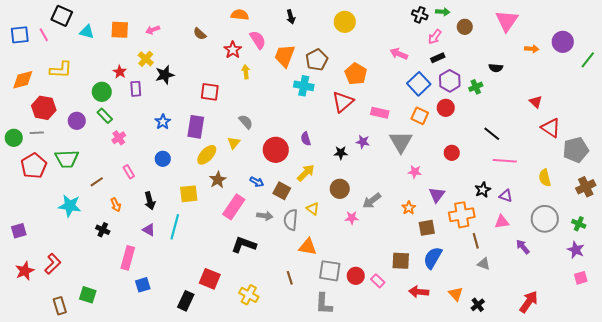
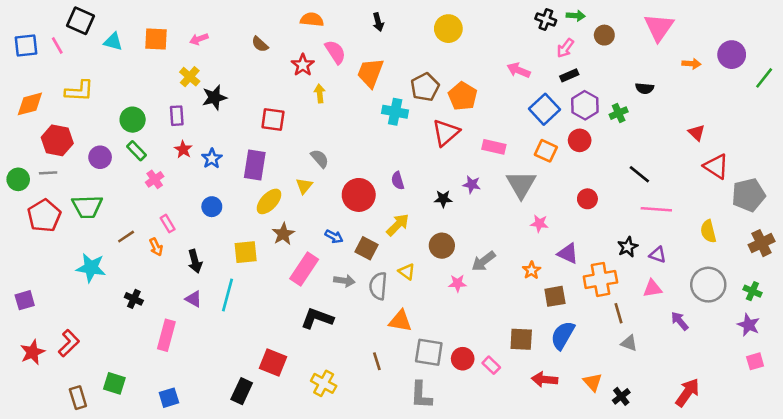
brown pentagon: (317, 60) -> (425, 87), moved
red star: (120, 72) -> (183, 149), moved
purple triangle: (437, 195) -> (568, 253), turned -42
orange arrow: (116, 205) -> (156, 247), moved
blue square: (143, 285) -> (169, 398), moved

